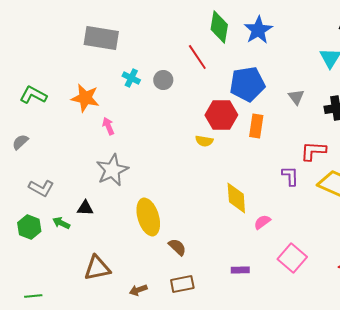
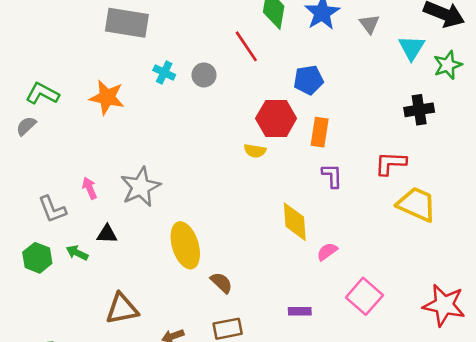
blue pentagon: (247, 84) -> (308, 80), size x0.7
gray triangle: (296, 97) -> (369, 24), moved
pink arrow: (108, 126) -> (90, 188), moved
gray semicircle: (20, 142) -> (26, 126), moved
purple L-shape: (290, 176) -> (332, 176), moved
gray L-shape: (41, 188) -> (52, 209), turned 40

